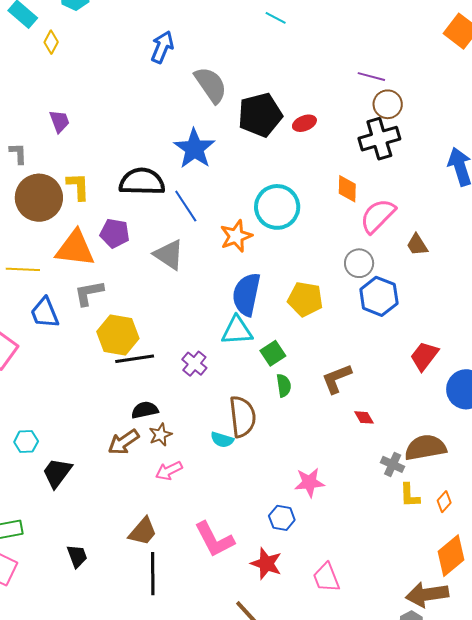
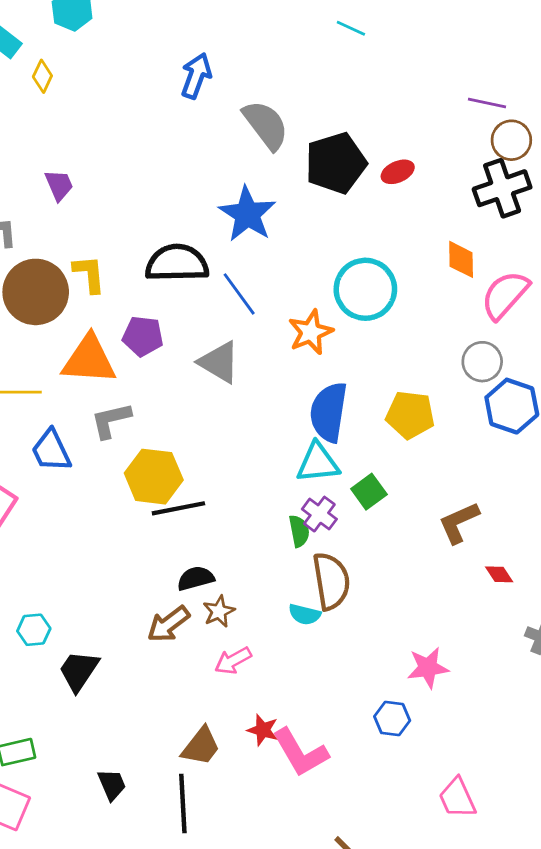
purple cross: (194, 364) -> (319, 514), moved
green semicircle: (284, 385) -> (299, 531), moved
red star: (266, 564) -> (263, 730), moved, size x0.7
black line: (153, 574) -> (183, 803), moved

